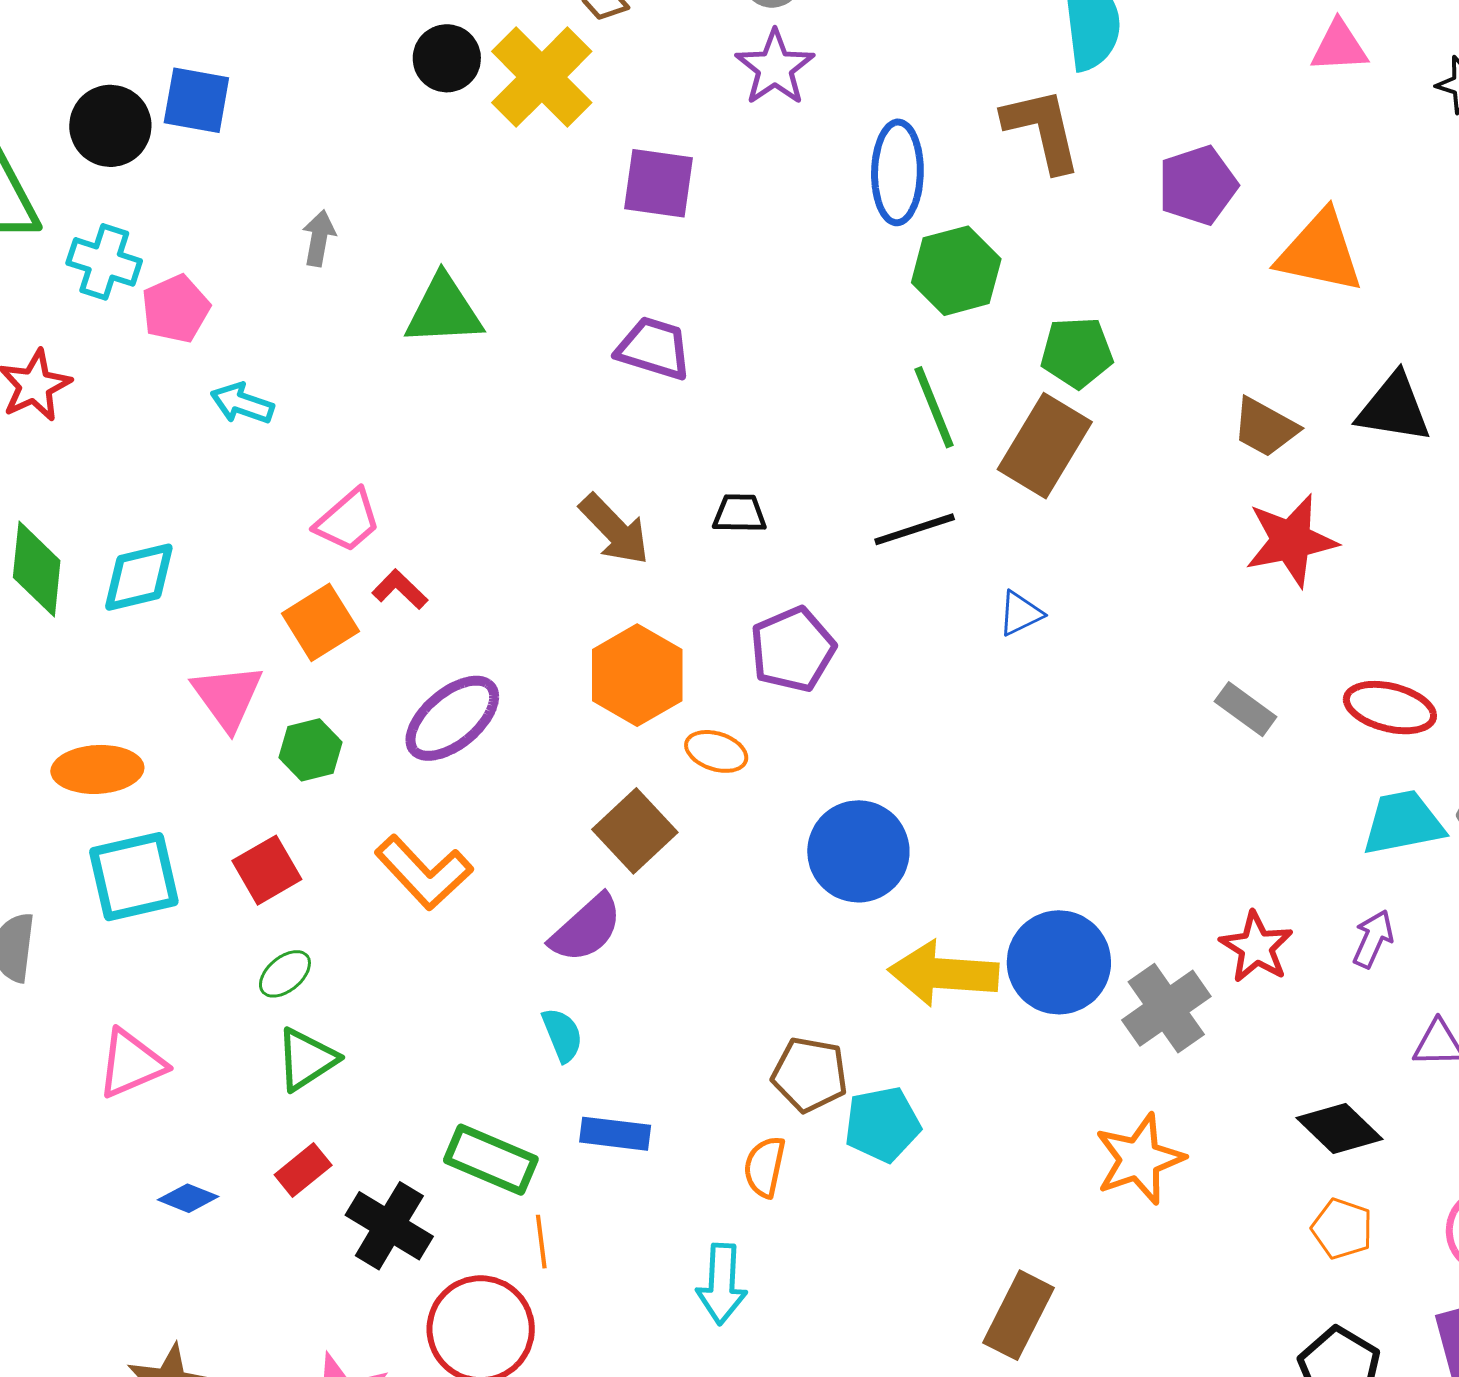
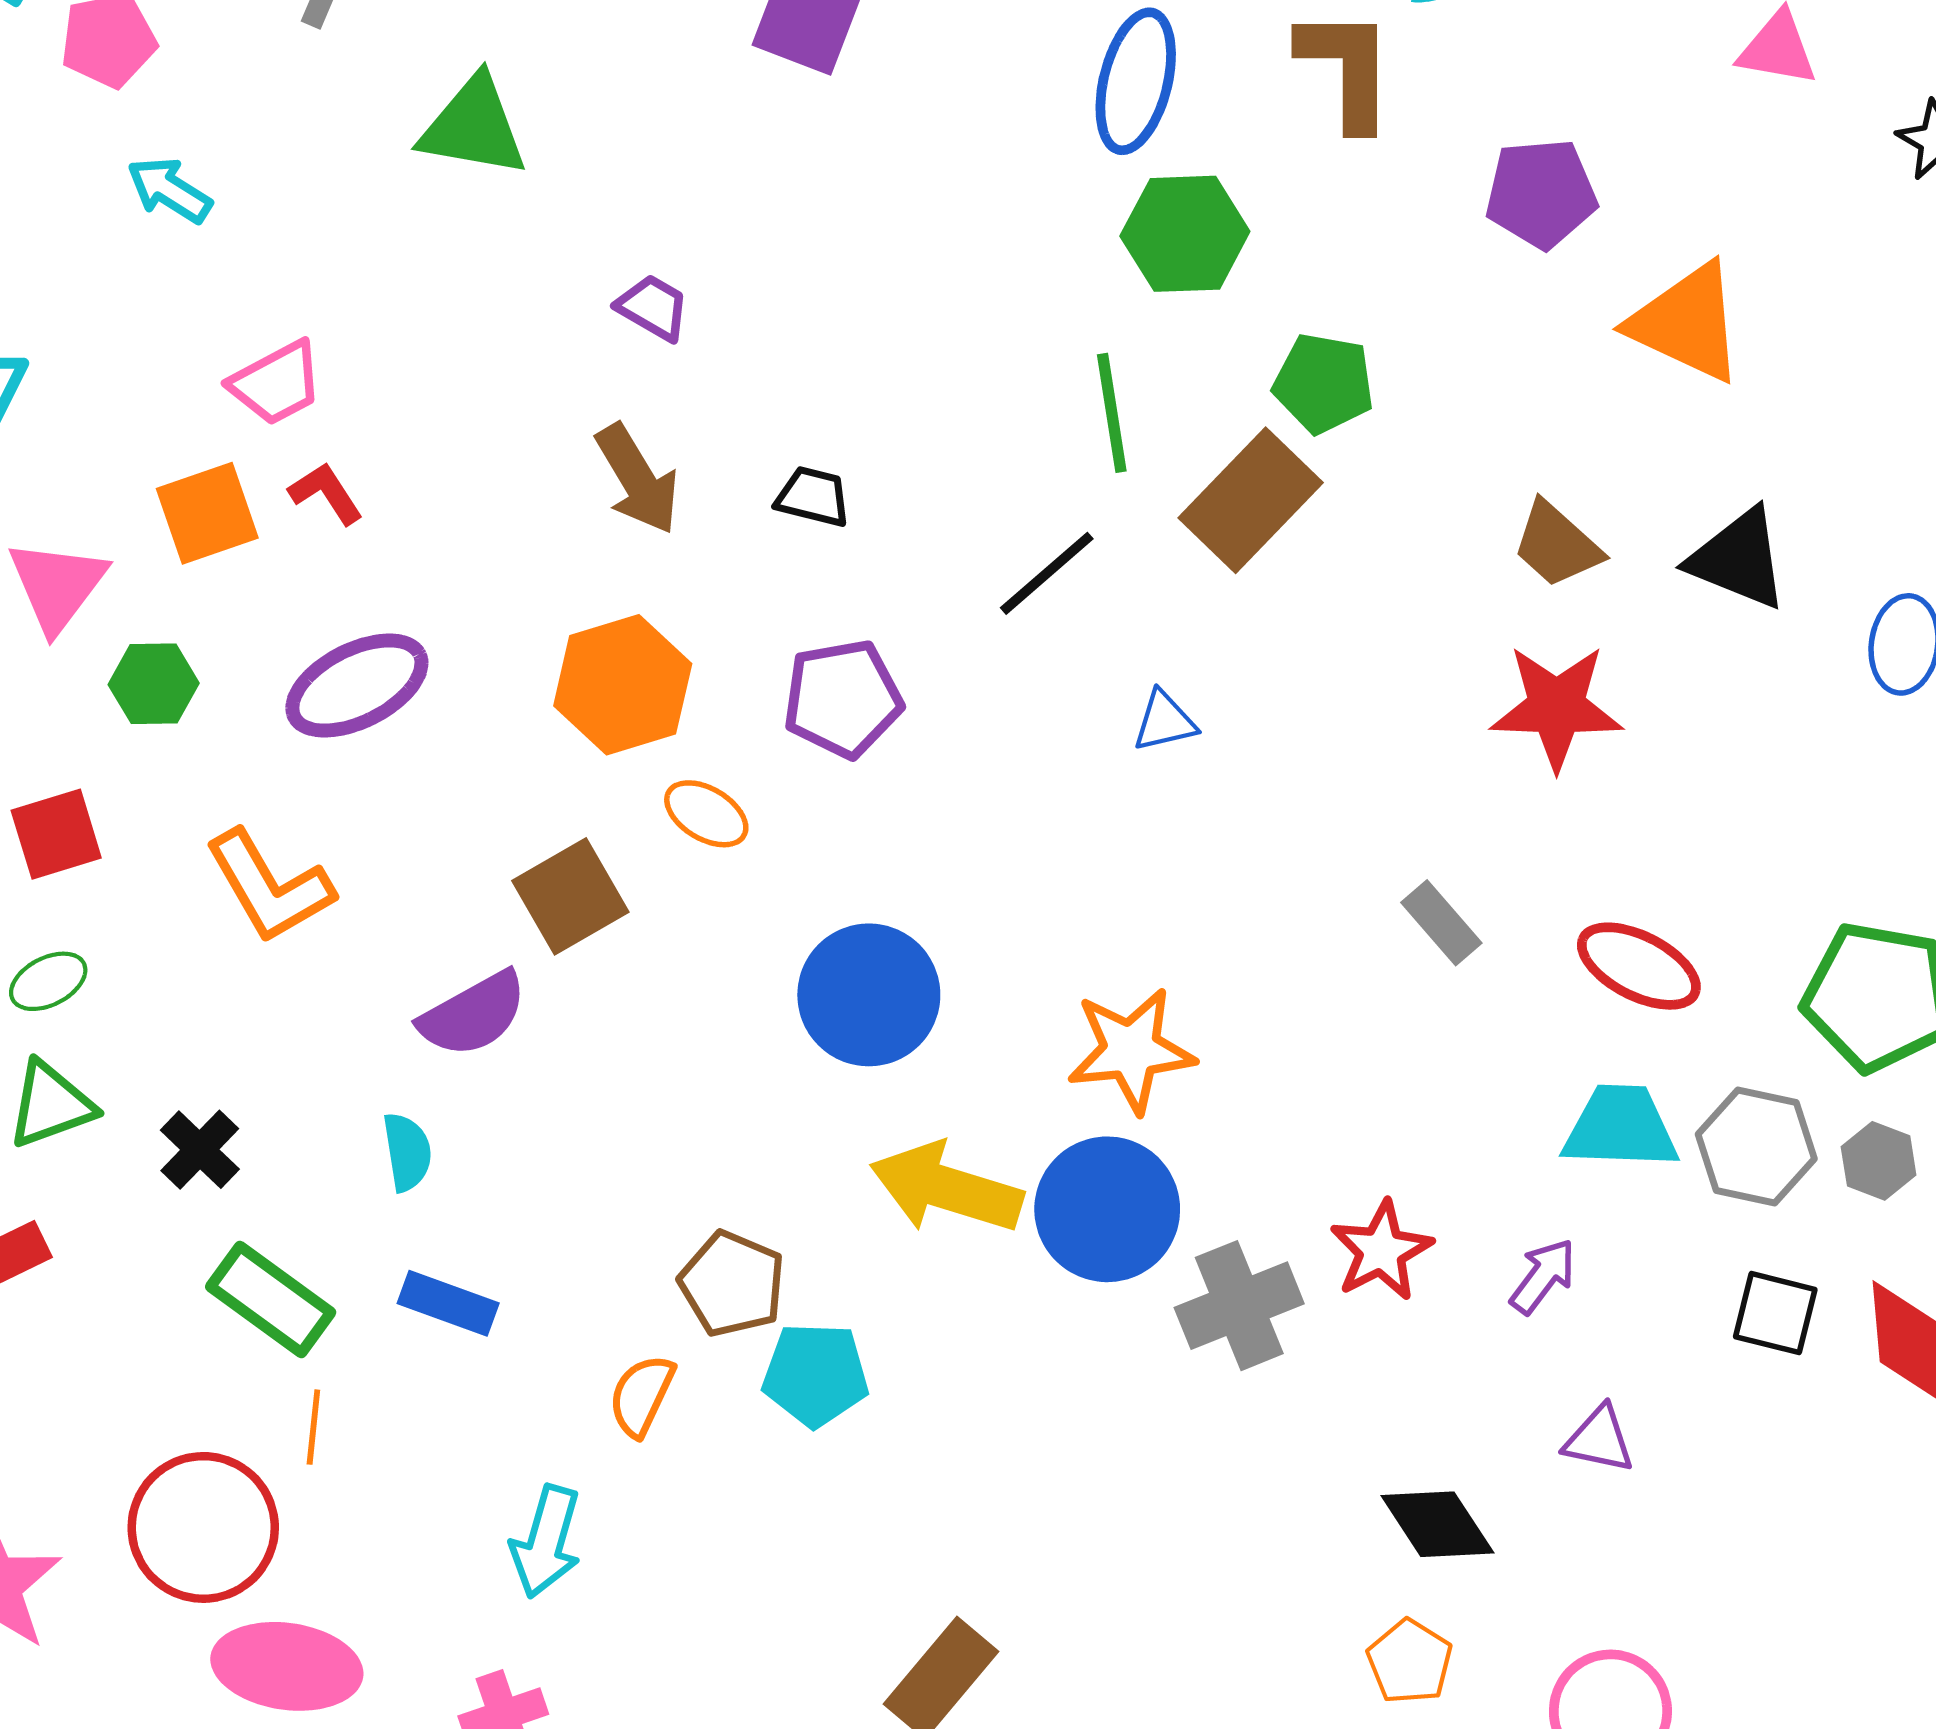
purple trapezoid: (654, 348) -> (653, 307), moved, size x0.7
black line: (915, 529) -> (1047, 573), turned -36
orange star: (1139, 1159) -> (1131, 1050), moved
black cross: (389, 1226) -> (200, 1150), moved, size x0.7

